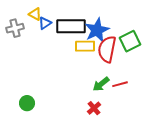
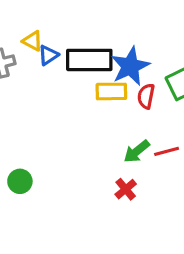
red semicircle: (107, 49) -> (146, 96), size x0.6

